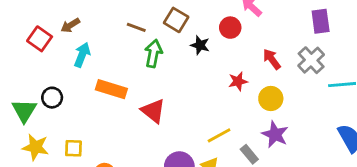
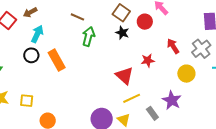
brown square: (176, 20) -> (121, 13), moved
orange rectangle: (111, 89) -> (57, 60), turned 40
black circle: (52, 98) -> (31, 55), moved
yellow circle: (271, 98) -> (186, 74), moved
red triangle: (153, 111) -> (124, 76), moved

